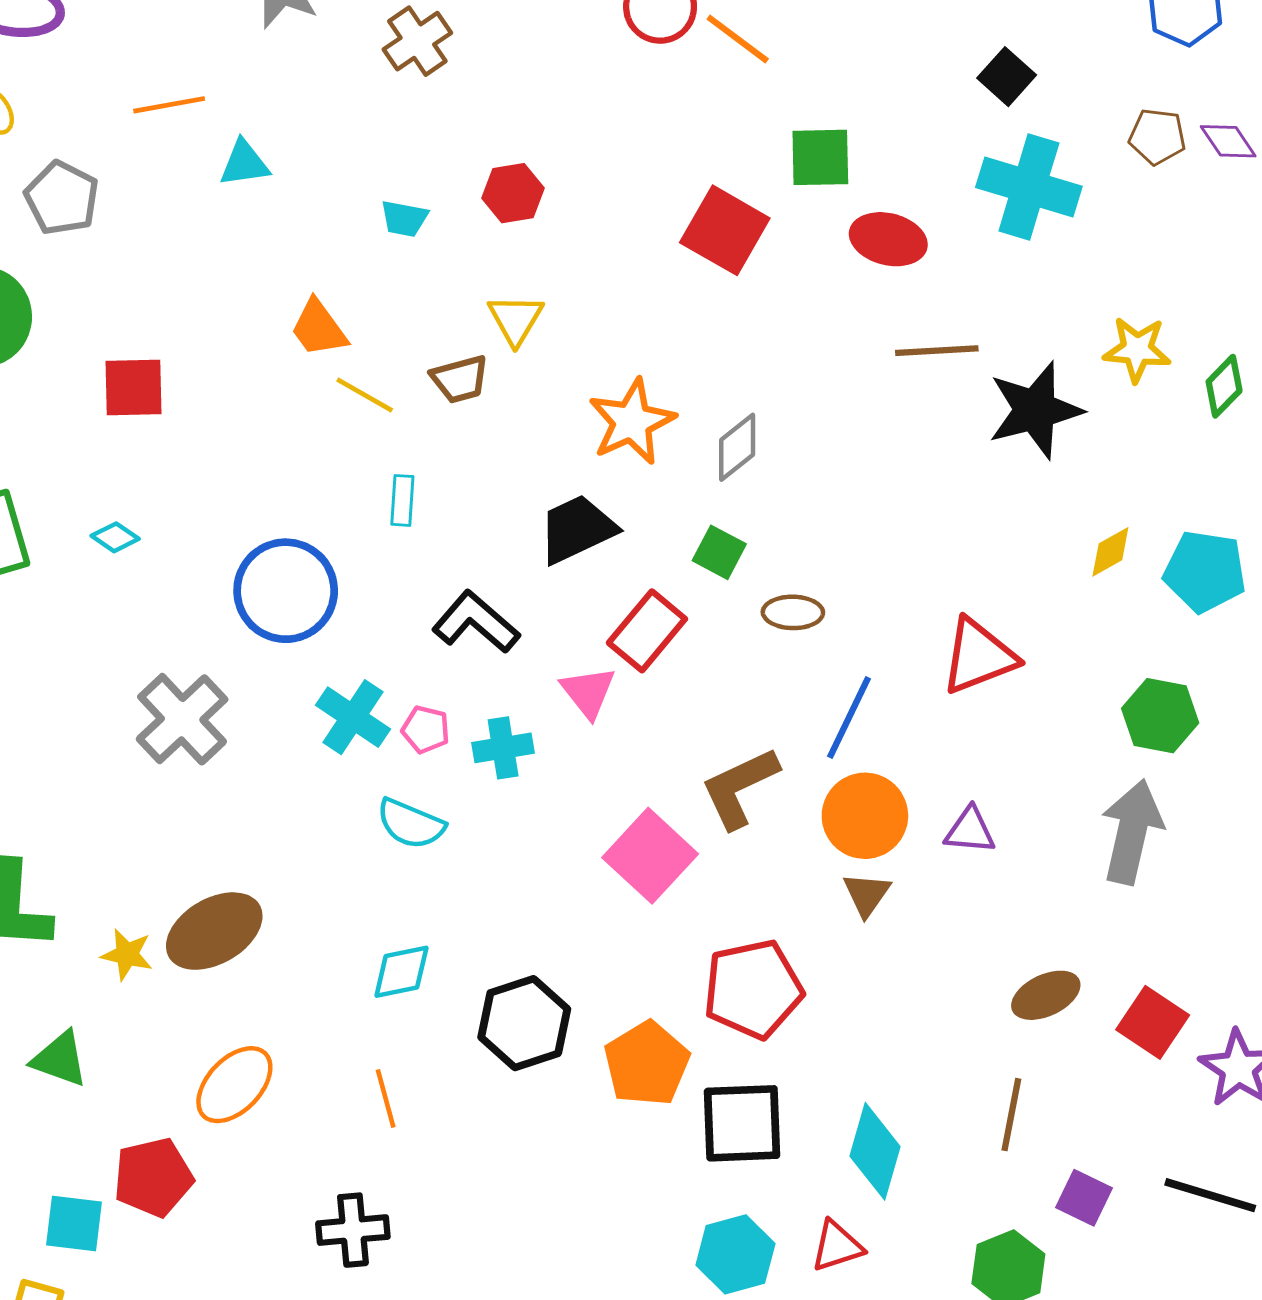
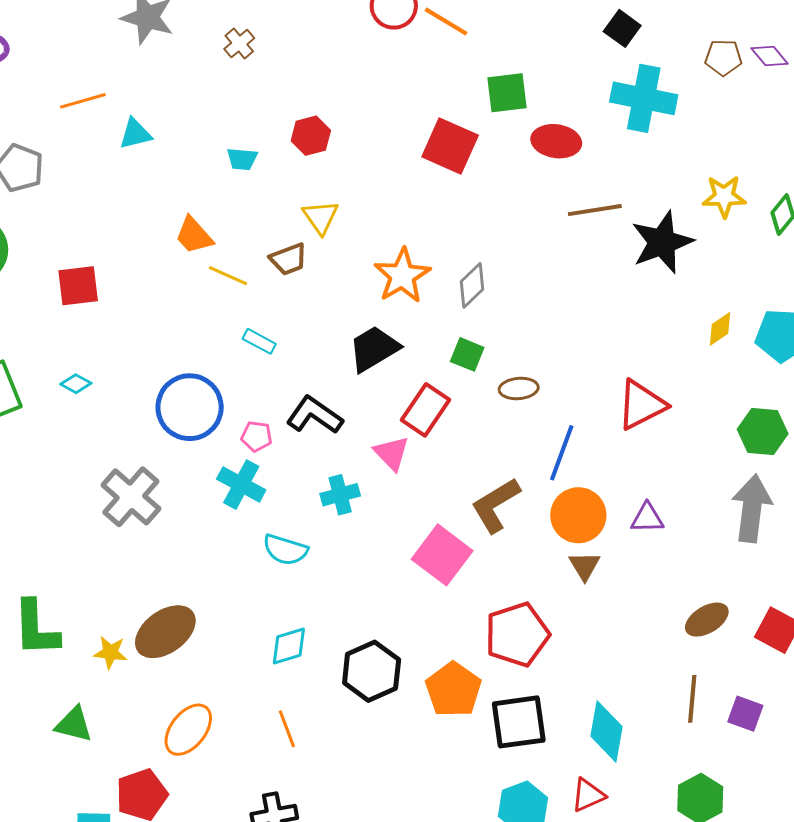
brown cross: (417, 41) -> (239, 44), size x0.7
cyan rectangle: (402, 500) -> (259, 341), turned -60
pink pentagon: (426, 729) -> (257, 436), moved
purple square: (1084, 1198) -> (745, 714), moved

